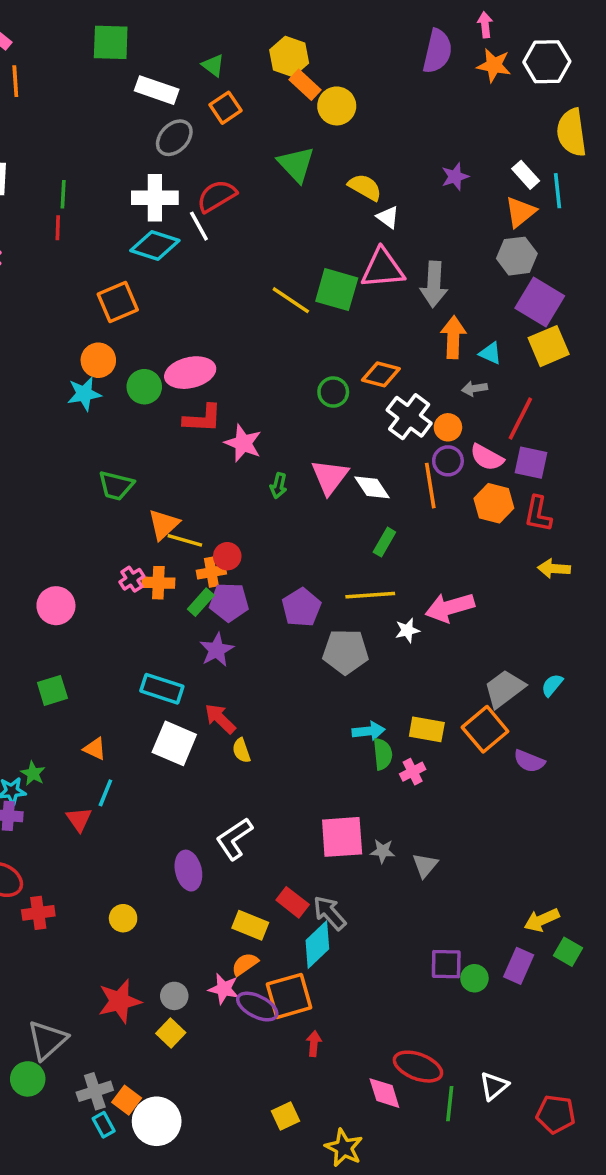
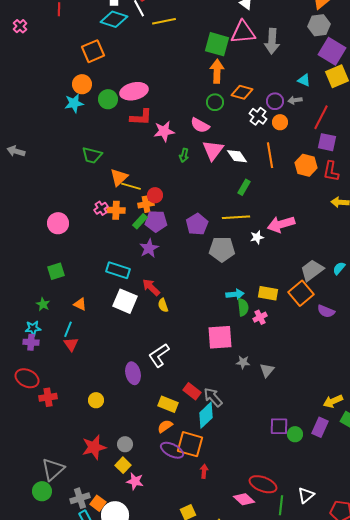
yellow line: (291, 300) -> (164, 21), moved, turned -45
orange arrow: (453, 337) -> (217, 71), moved
white cross: (409, 417) -> (258, 116), size x0.7
pink star: (243, 443) -> (164, 131), turned -30
pink semicircle: (487, 457) -> (200, 125), moved
purple circle: (448, 461) -> (275, 101), moved
green star: (33, 773) -> (43, 304), moved
cyan line: (105, 793) -> (68, 329), moved
pink square: (342, 837) -> (220, 337), moved
pink star: (224, 989) -> (135, 481), moved
orange square: (289, 996) -> (190, 444), turned 32
pink diamond: (384, 1093) -> (244, 499), turned -30

